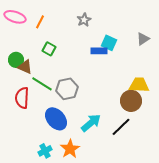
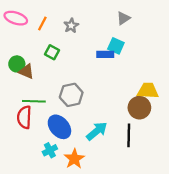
gray star: (84, 20) -> (71, 26), moved
gray triangle: (143, 39) -> (123, 18), moved
green line: (42, 84) -> (34, 101), moved, turned -30
red semicircle: (22, 98) -> (24, 117), moved
black line: (121, 127) -> (129, 135), turned -45
cyan cross: (45, 151) -> (50, 150), moved

